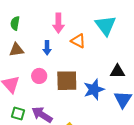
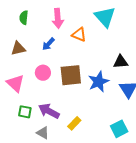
green semicircle: (15, 23) -> (24, 18), moved
blue arrow: (47, 48) -> (48, 44), turned 48

